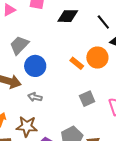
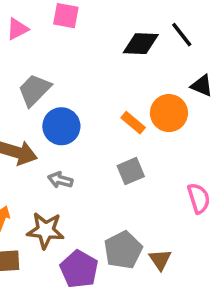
black diamond: (68, 16) -> (141, 44), moved
black line: (103, 22) -> (182, 35), moved
gray square: (87, 99) -> (131, 171), moved

